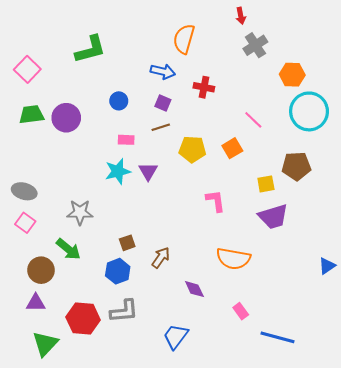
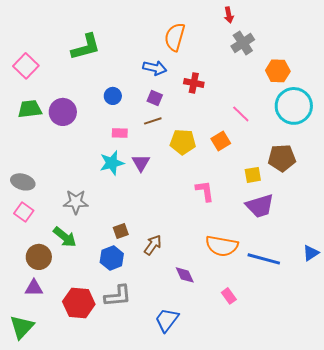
blue line: (277, 337) -> (264, 259), moved
green triangle: (45, 344) -> (22, 327), moved

